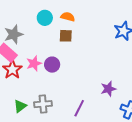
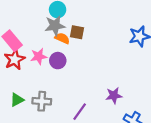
orange semicircle: (68, 17) -> (62, 38), moved
gray star: (14, 34) -> (55, 26), moved

